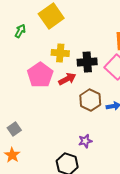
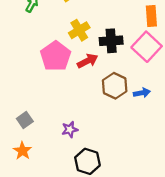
yellow cross: (60, 53) -> (79, 30), turned -36
purple star: (85, 141) -> (70, 129), moved

